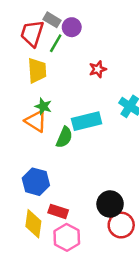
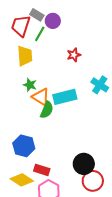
orange triangle: (36, 121) -> (41, 97), moved
yellow diamond: (33, 224) -> (22, 180), turned -65

